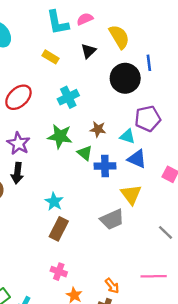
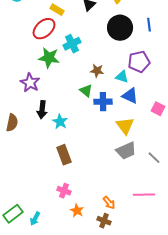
blue line: (149, 63) -> (149, 25), moved
red ellipse: (18, 97) -> (44, 29), moved
green star: (60, 136) -> (49, 58), moved
black arrow: (17, 173) -> (42, 110), moved
cyan star: (54, 202) -> (60, 122), moved
gray trapezoid: (112, 219) -> (126, 151), moved
brown rectangle: (59, 229) -> (64, 155), turned -48

